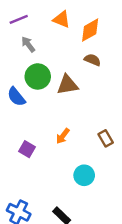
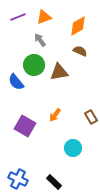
orange triangle: (62, 19) -> (44, 17), moved, turned -42
gray arrow: (28, 44) -> (40, 40), moved
purple square: (27, 149) -> (25, 126), size x1.5

